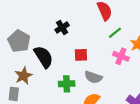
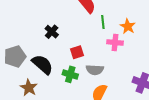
green line: (115, 33) -> (103, 22), turned -40
gray pentagon: (19, 41) -> (15, 56), turned -30
green cross: (67, 84) -> (70, 74), moved, turned 35

